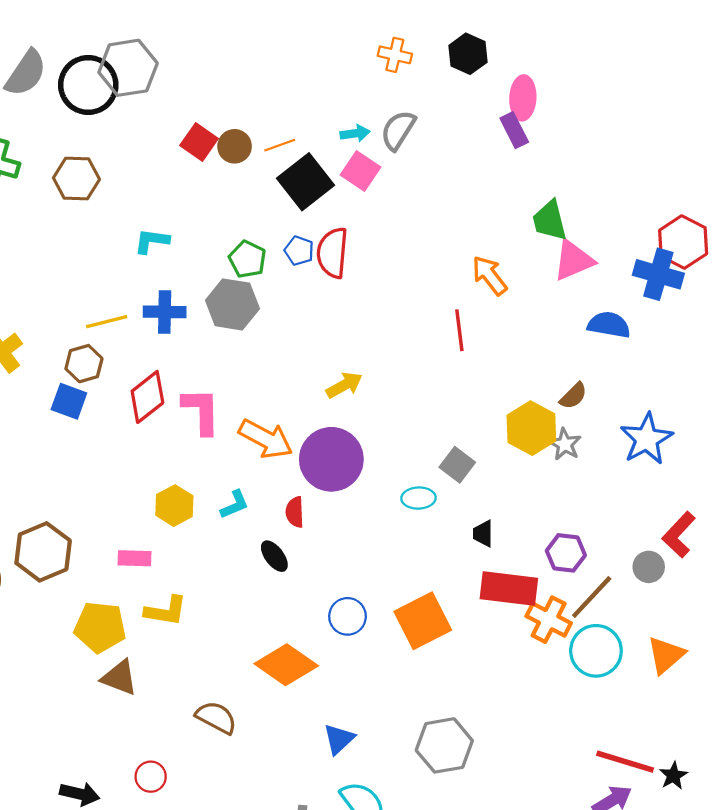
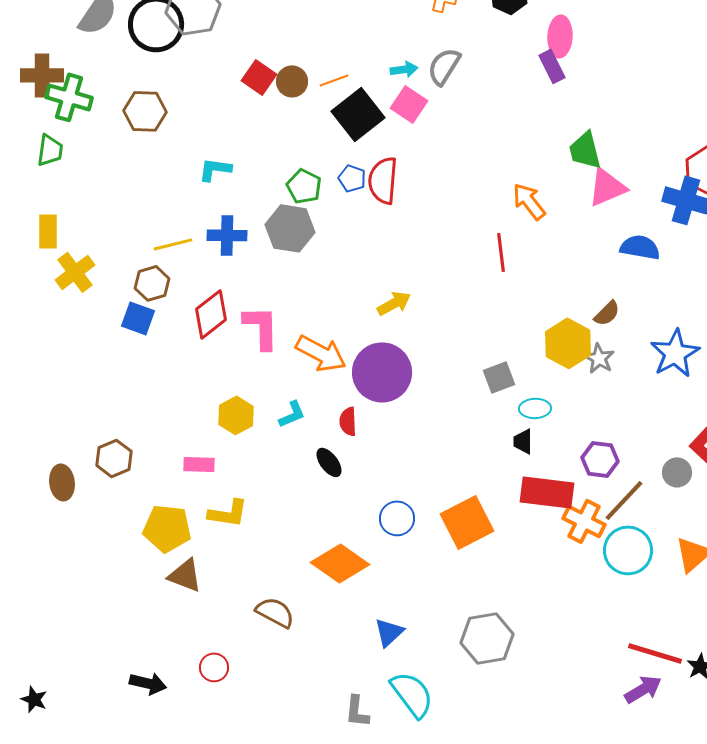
gray square: (457, 465) -> (499, 377), turned 32
cyan ellipse: (418, 498) -> (535, 408), moved
brown hexagon: (43, 552) -> (114, 458), size x0.7

